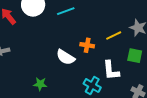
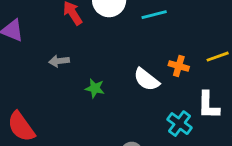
green star: (40, 84) -> (95, 88), moved

